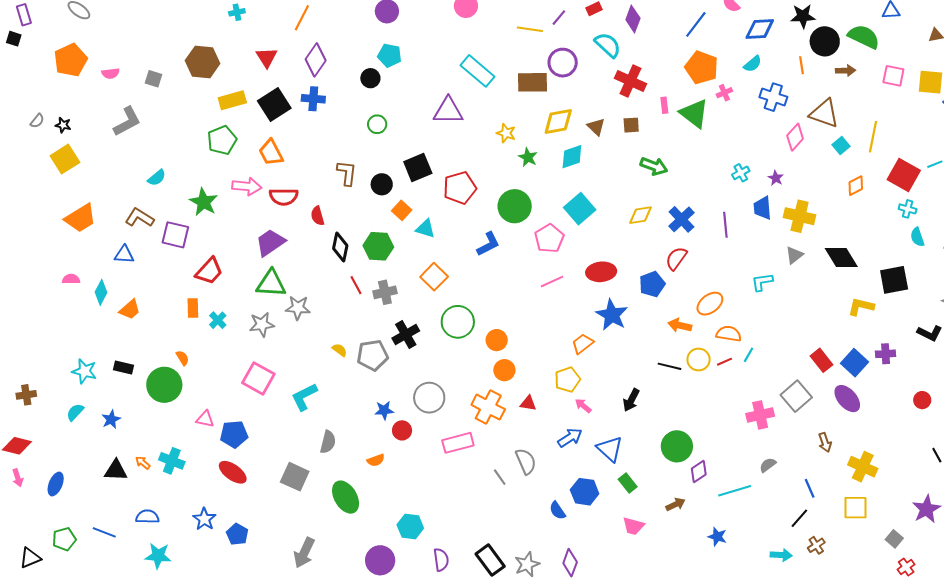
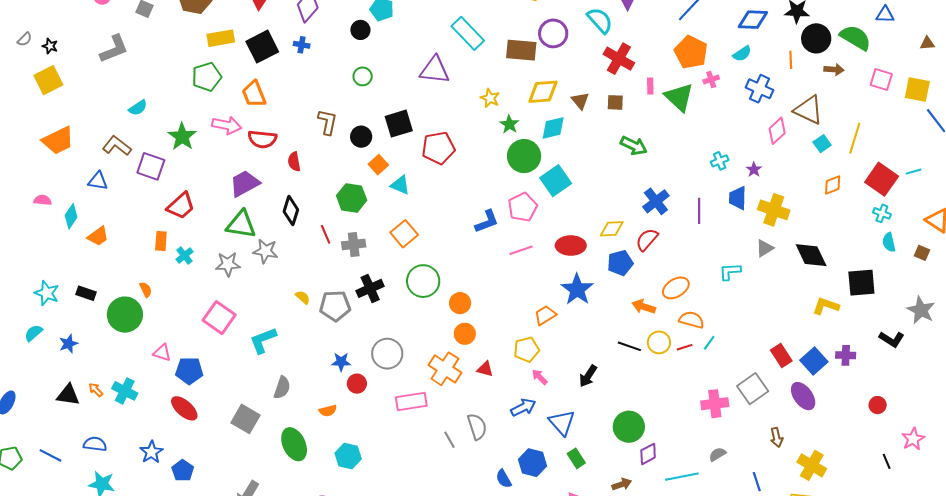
blue cross: (313, 99) -> (302, 45), size x0.7
green circle: (515, 206) -> (524, 156), moved
yellow diamond: (641, 215) -> (612, 229), moved
blue L-shape: (488, 244) -> (487, 221), moved
black diamond: (340, 247) -> (291, 211), moved
cyan hexagon: (410, 526) -> (348, 456), moved

